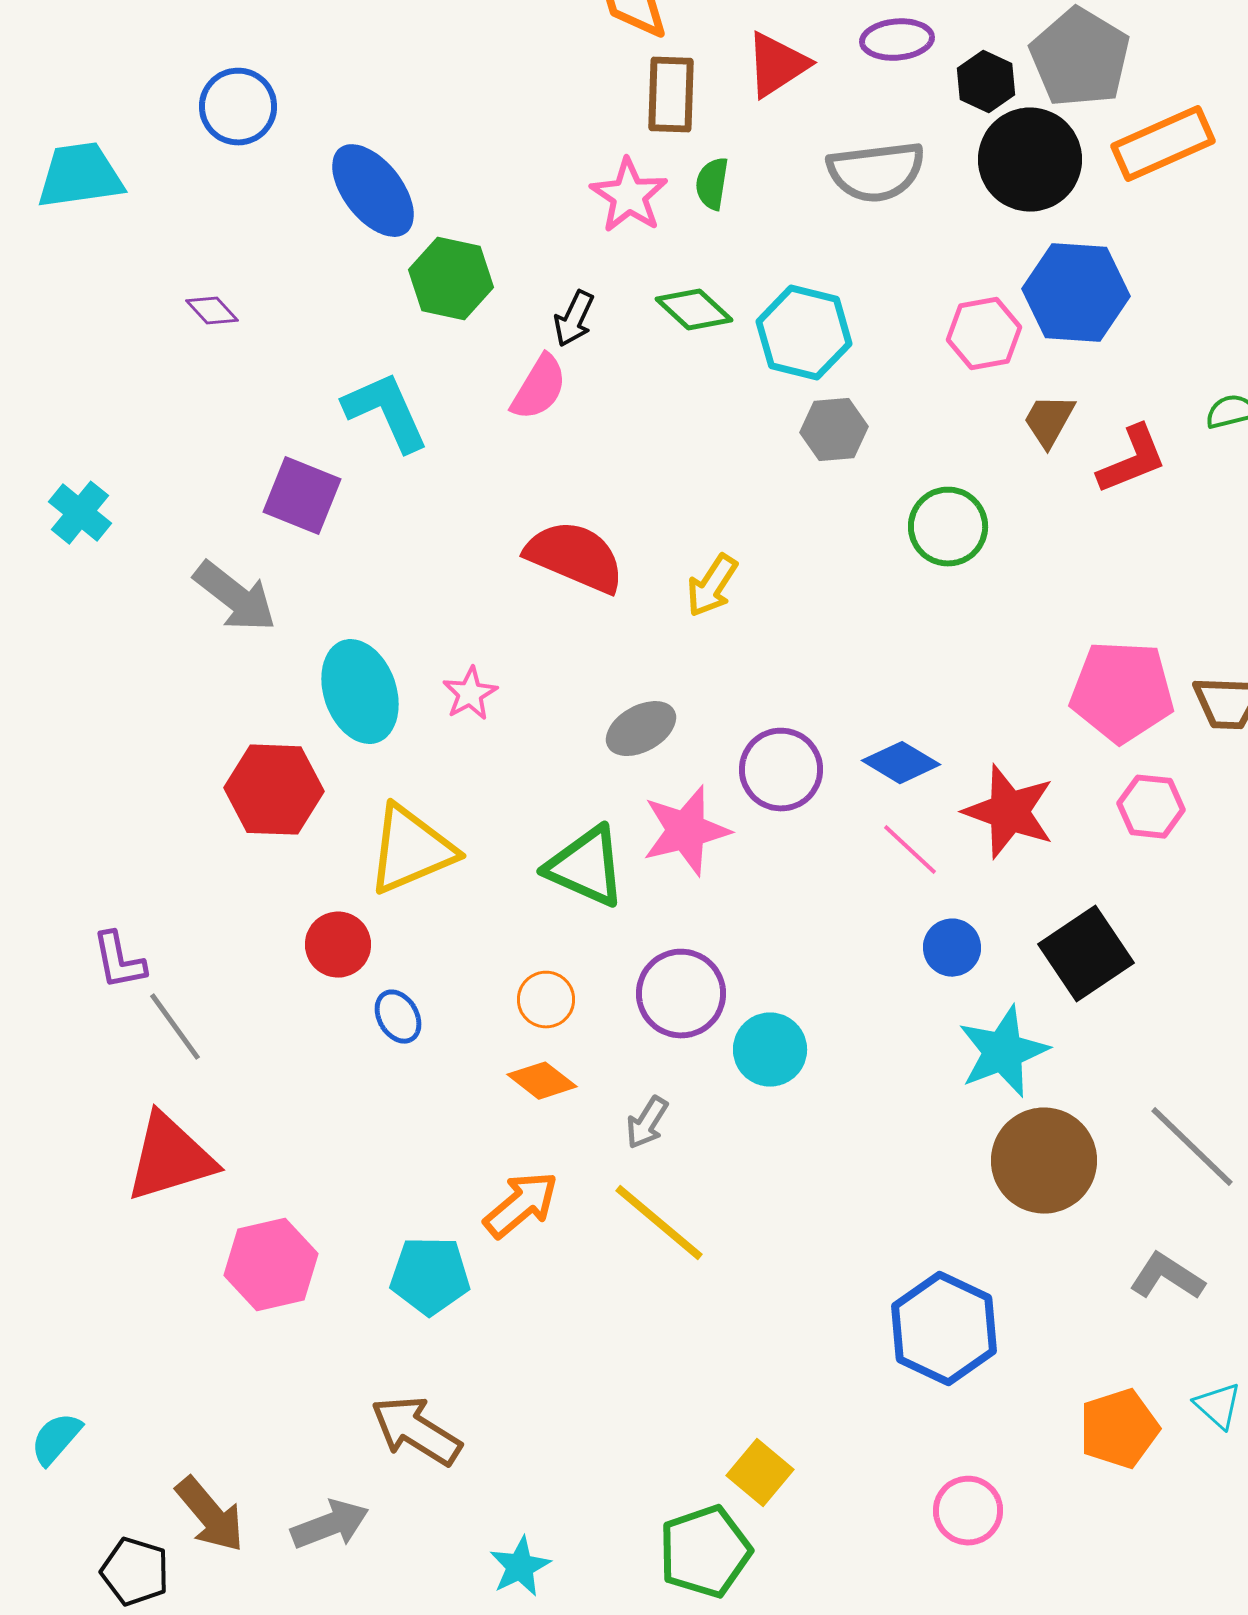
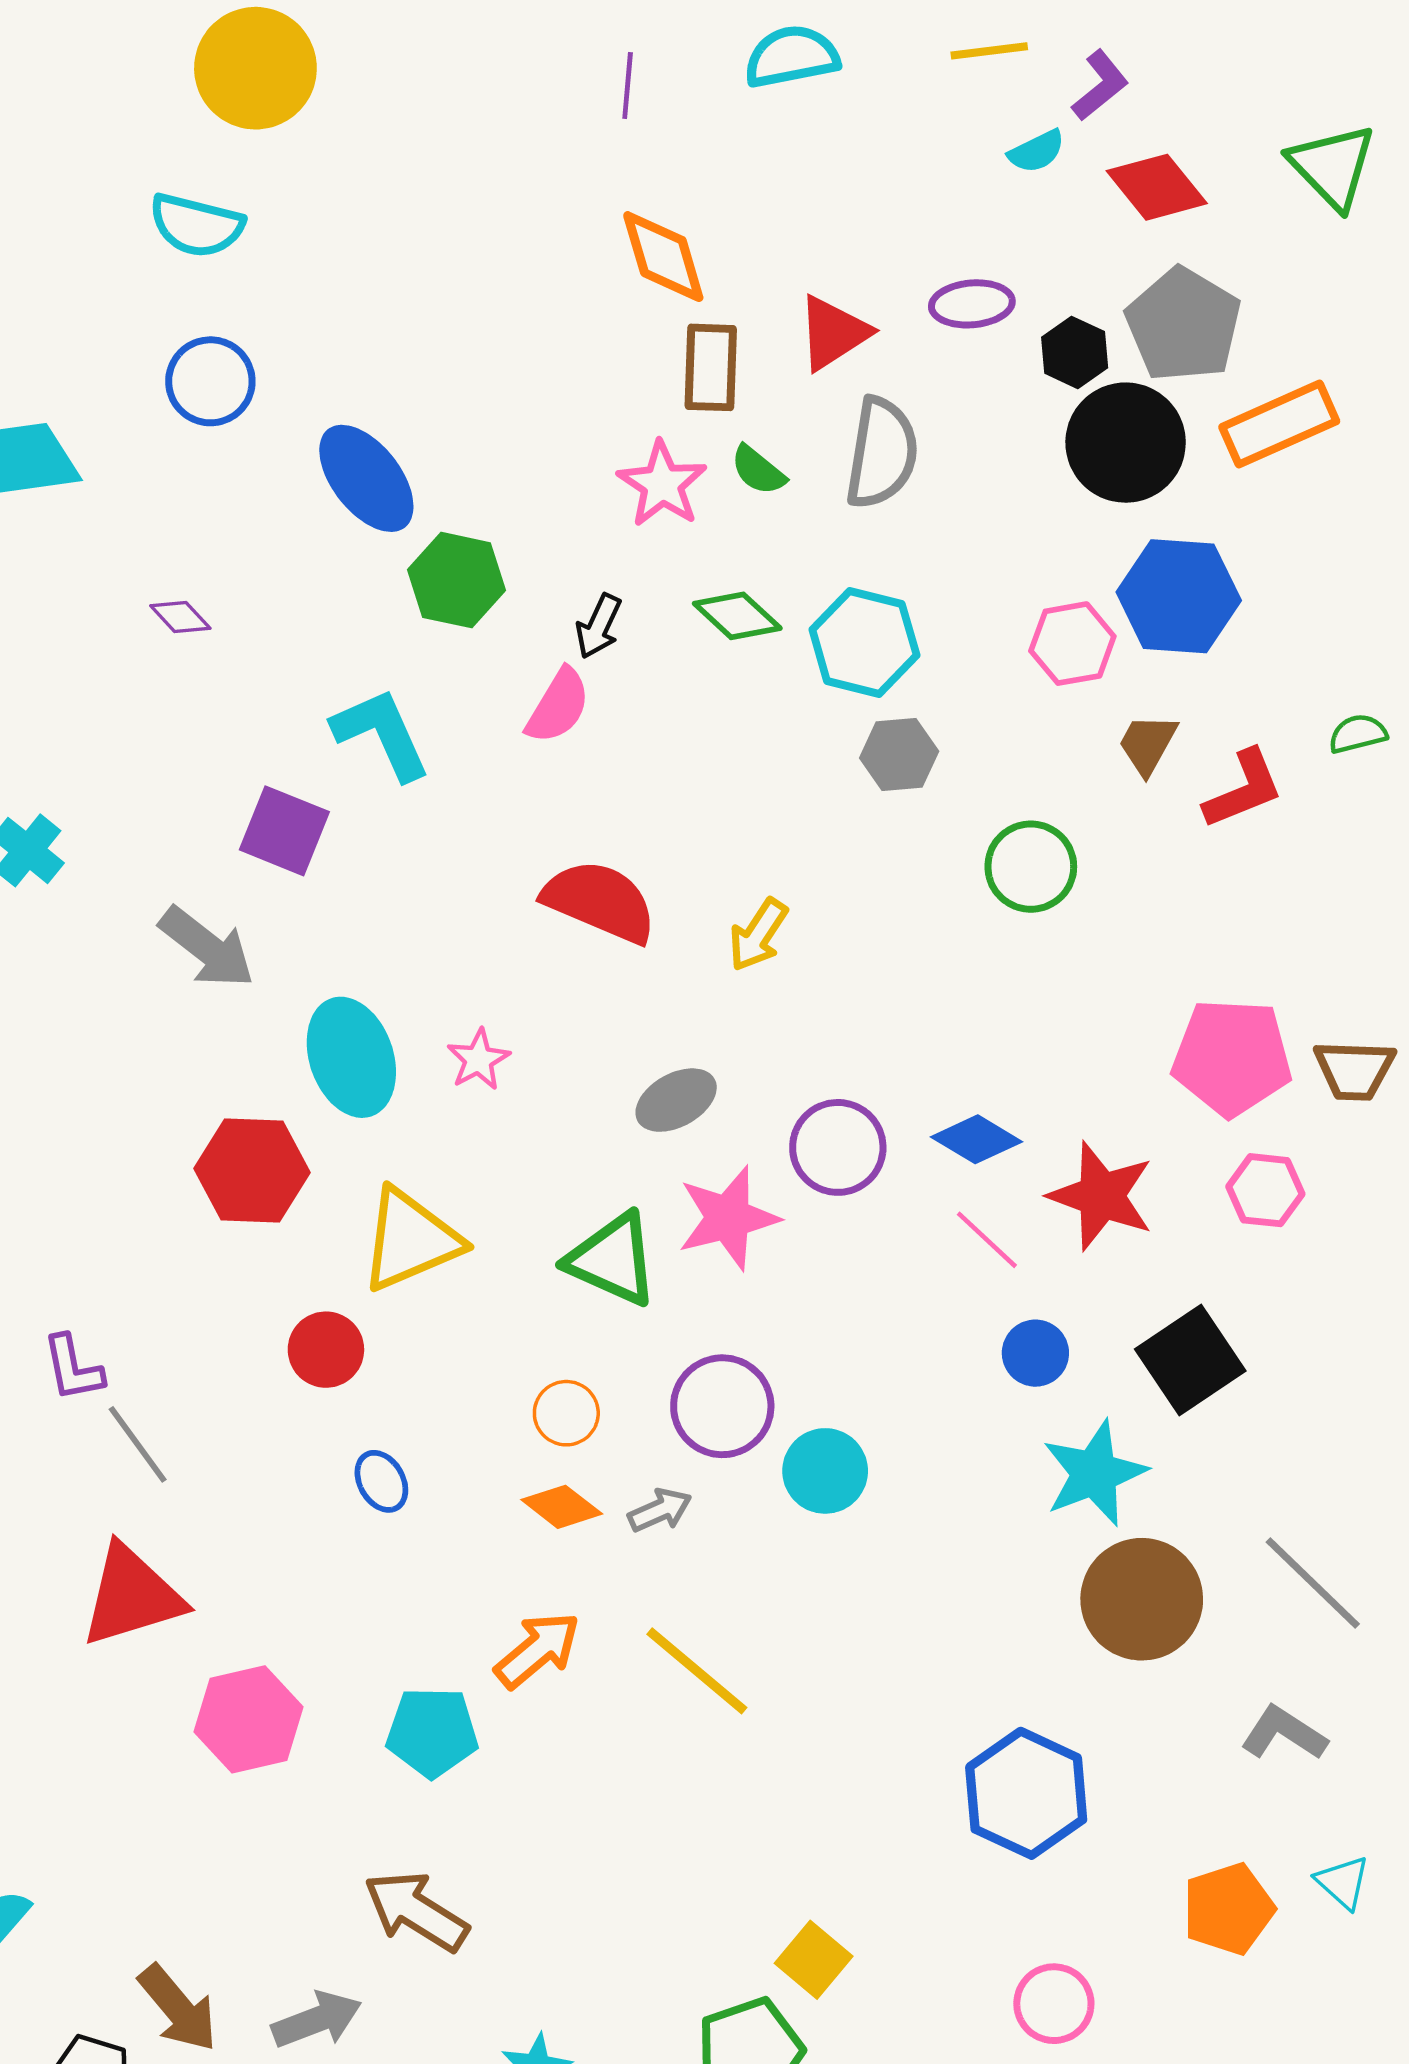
gray semicircle: (876, 172) -> (882, 453), moved, turned -74
green semicircle: (712, 184) -> (758, 470), turned -60
blue ellipse: (398, 1017) -> (381, 1481), moved
gray arrow: (647, 1123) -> (660, 1510), moved, turned -146

